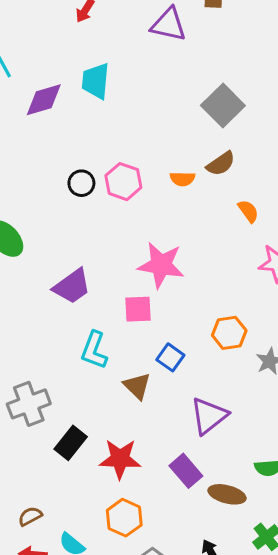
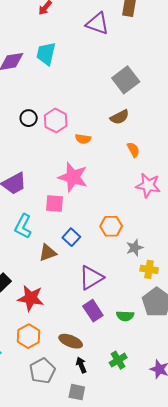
orange semicircle: (182, 179) -> (83, 139), moved
brown triangle: (137, 386) -> (48, 253), turned 48
purple rectangle: (186, 471) -> (93, 311), moved
brown ellipse: (227, 494) -> (71, 341), moved

